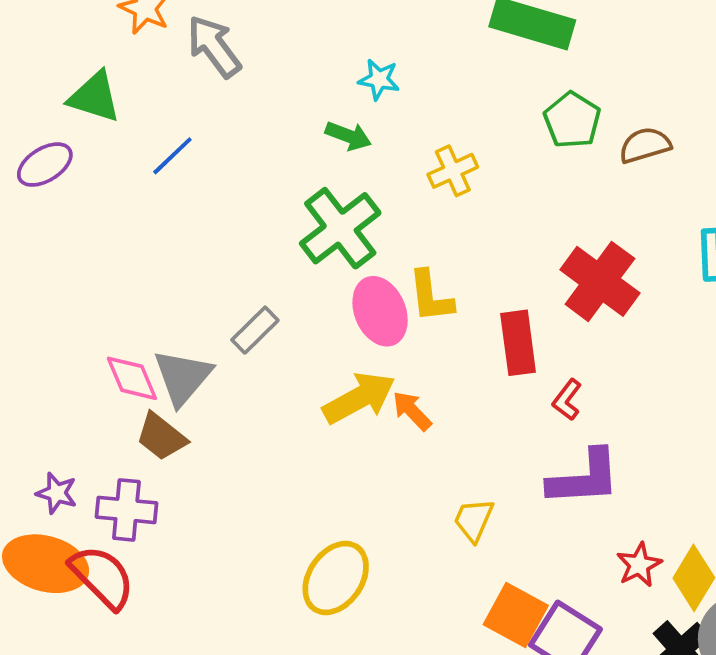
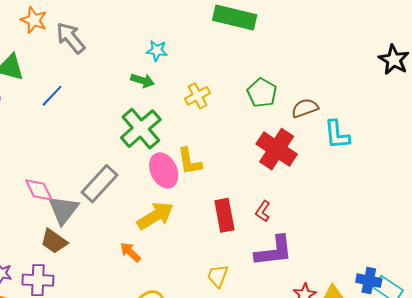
green pentagon: (572, 120) -> (262, 93), moved
brown semicircle: (645, 145) -> (305, 108), moved
gray rectangle: (255, 330) -> (99, 184), size x1.5
red rectangle: (518, 343) -> (224, 215), moved
pink diamond: (132, 378) -> (39, 190), moved
orange arrow: (412, 411) -> (130, 252), moved

